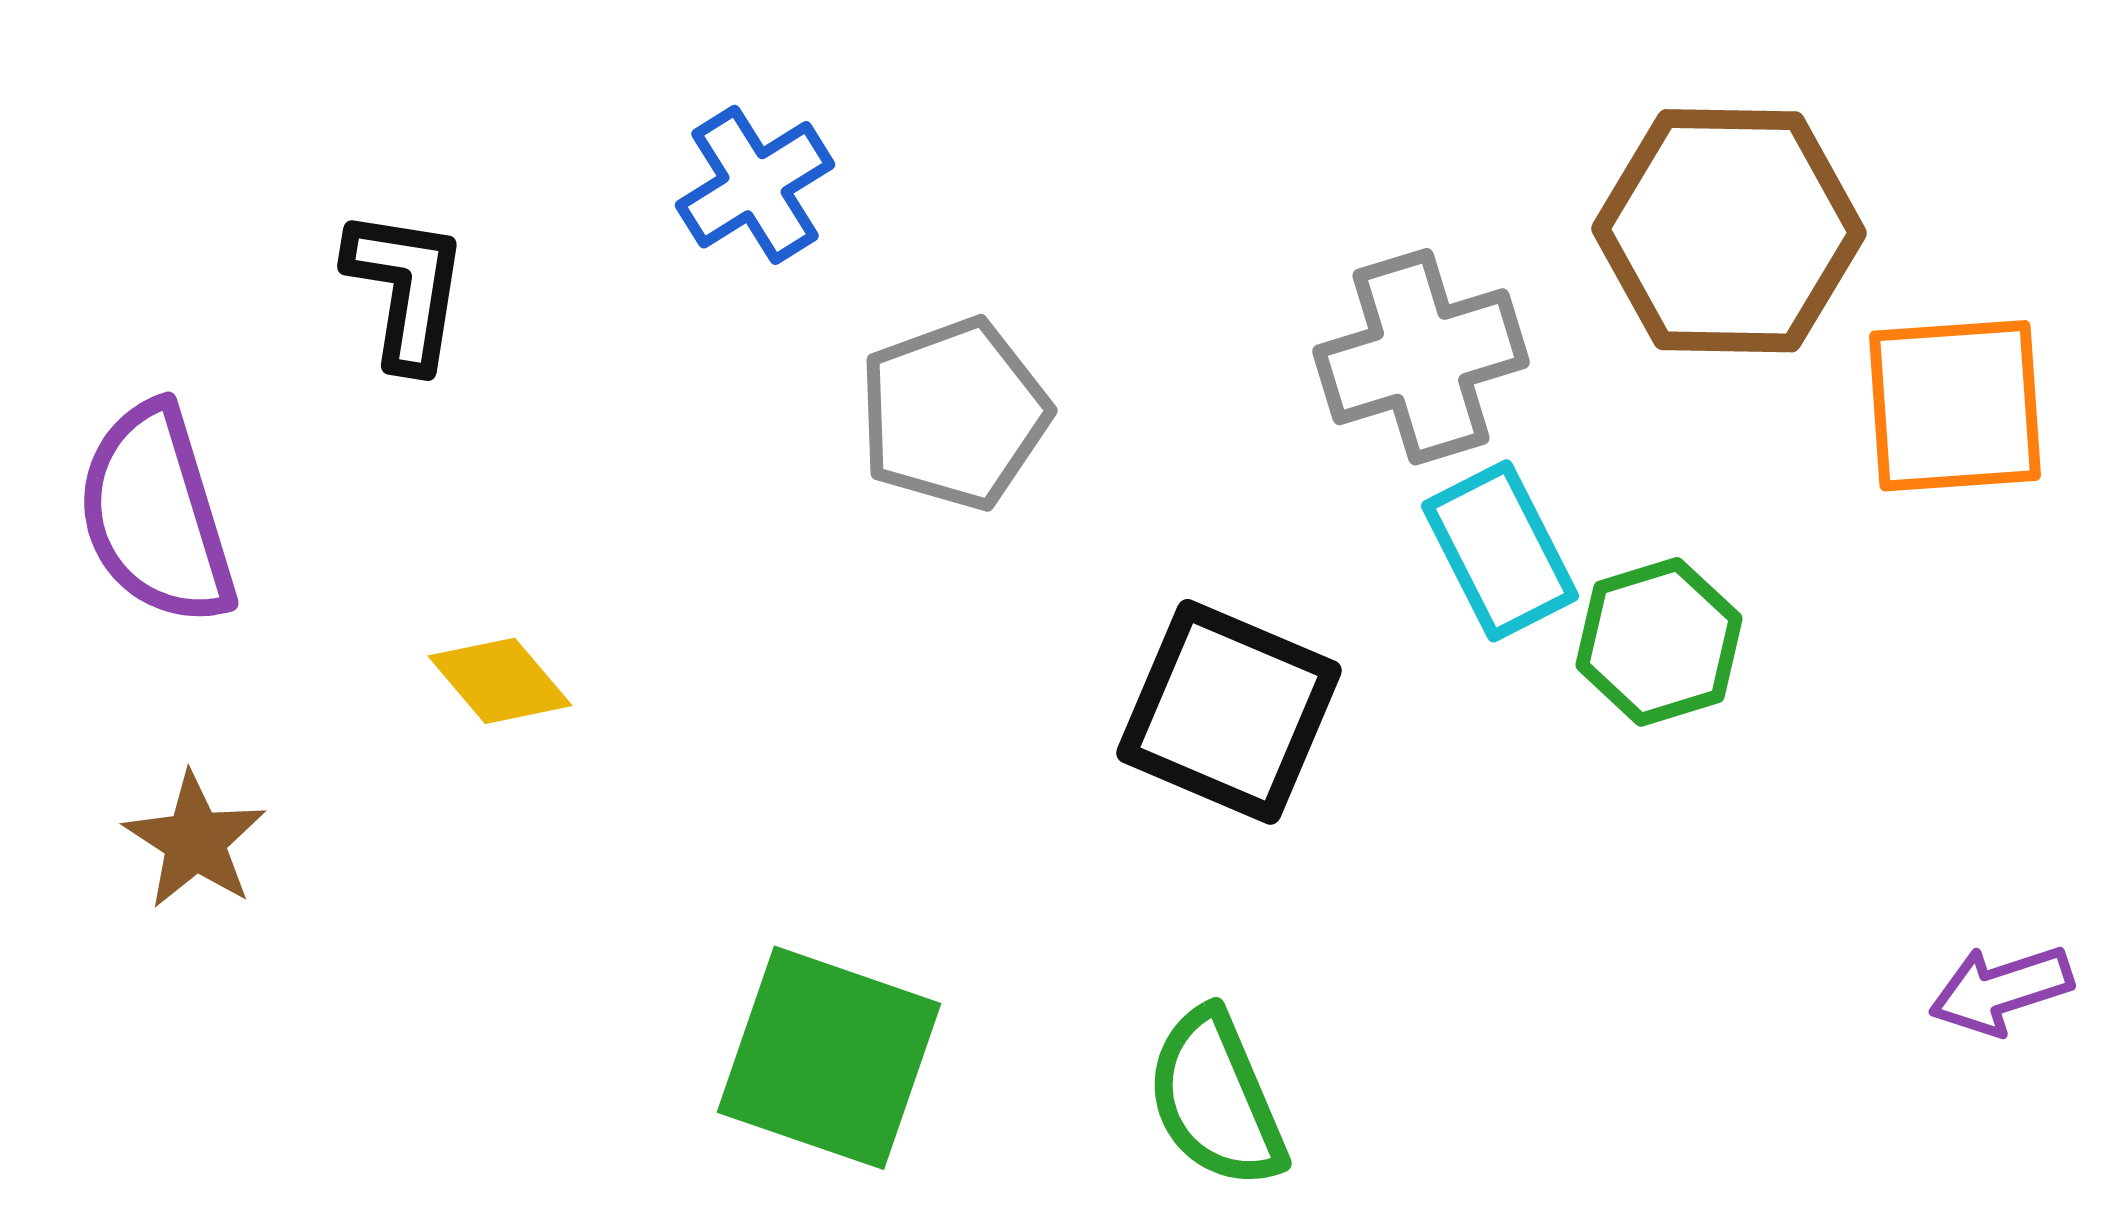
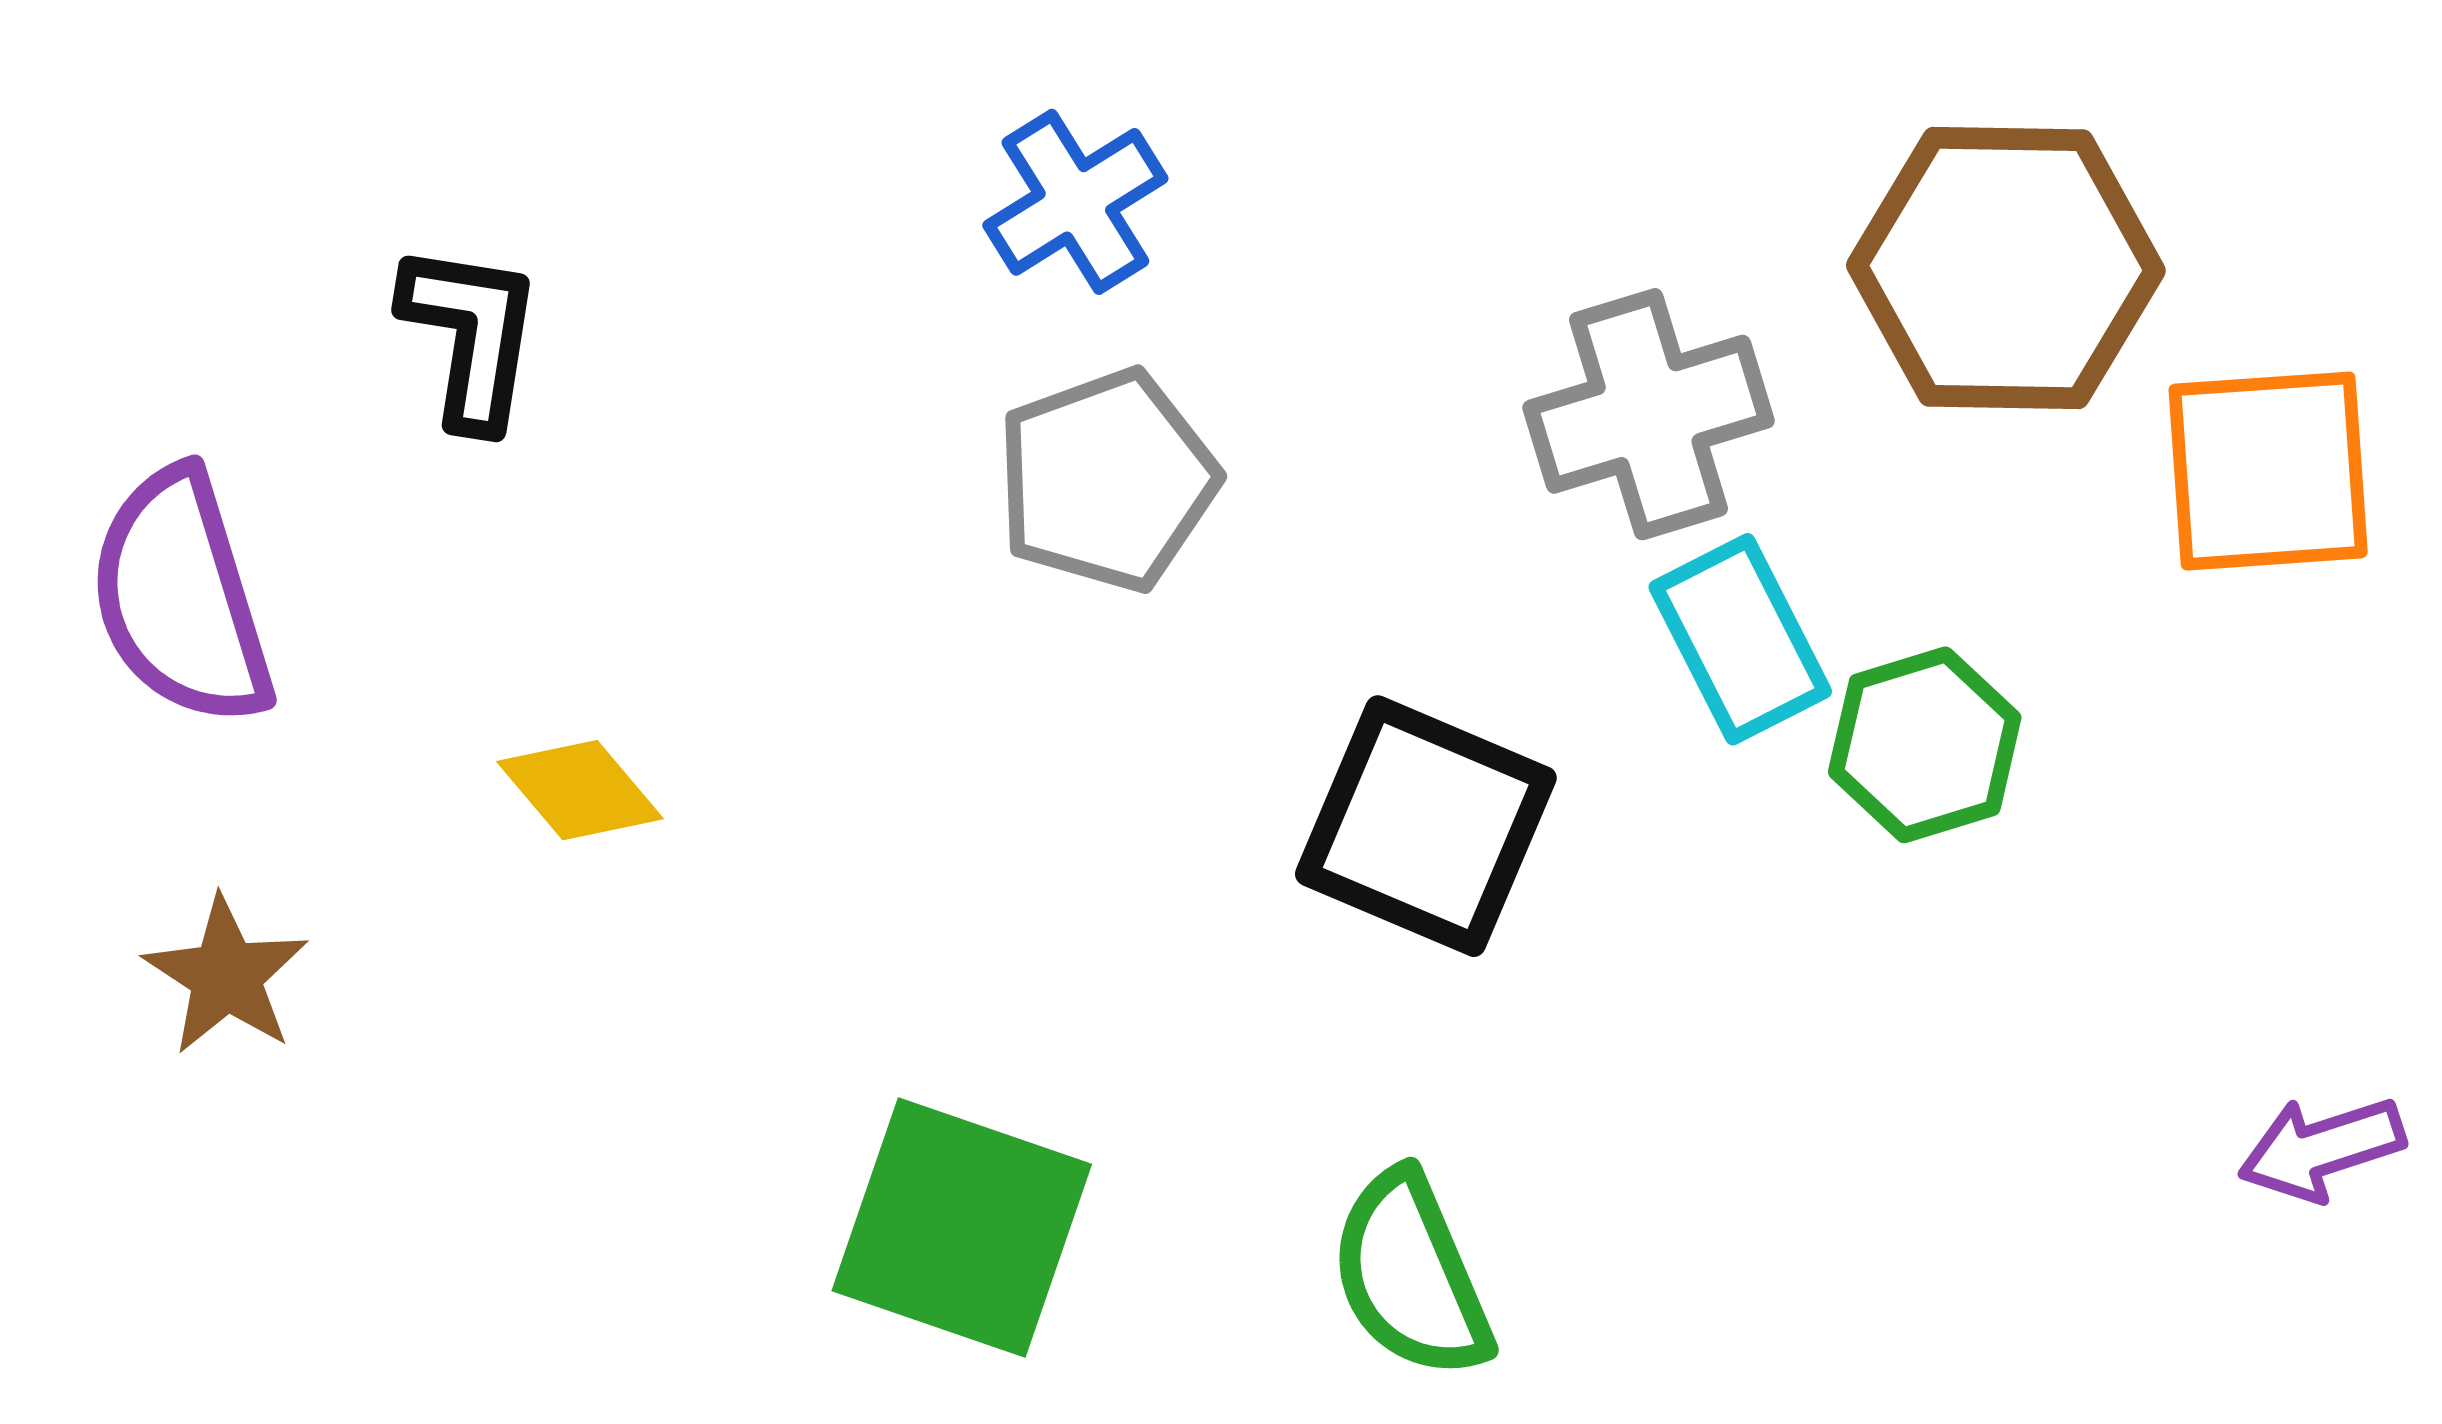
blue cross: (755, 185) -> (1075, 202), moved

